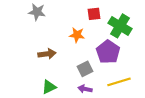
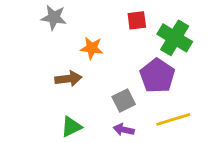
orange star: (77, 35) -> (92, 48), moved

